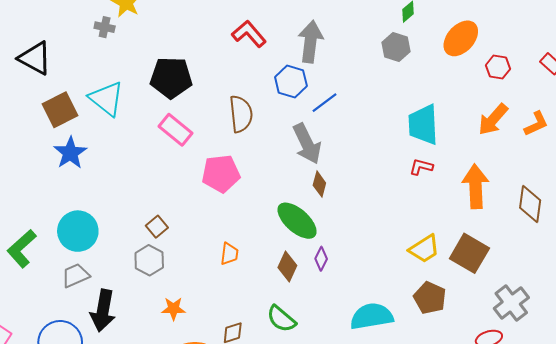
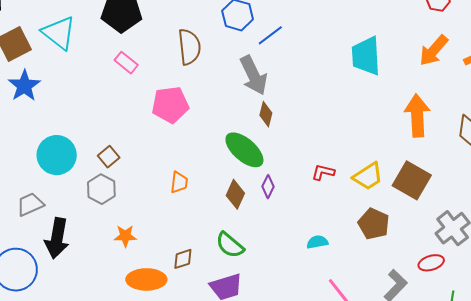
pink rectangle: (176, 130) -> (126, 63), size x0.7
red L-shape: (421, 167) -> (323, 172), moved
cyan circle: (78, 231) -> (57, 155), moved
cyan semicircle: (372, 316) -> (317, 242), size x0.5

